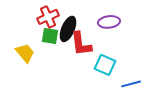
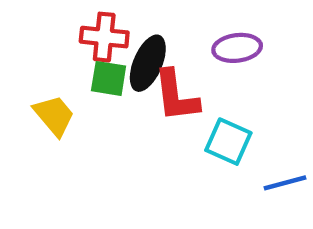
red cross: (48, 17) -> (104, 37), turned 30

